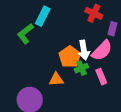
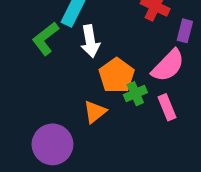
white arrow: (84, 50) -> (90, 41), moved
orange triangle: (56, 79) -> (95, 112), turned -35

